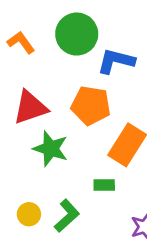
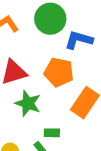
green rectangle: (104, 185) -> (52, 133), moved

